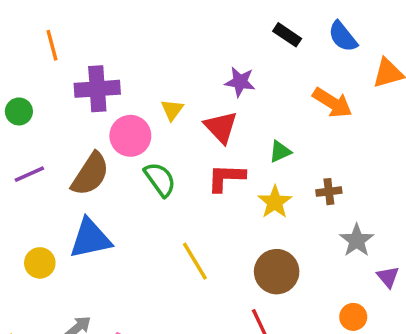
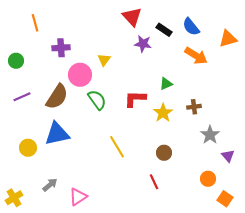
black rectangle: (287, 35) -> (164, 30), moved
blue semicircle: (343, 37) -> (191, 27), moved
purple cross: (97, 89) -> (61, 48), size x0.7
red triangle: (221, 127) -> (132, 17), moved
brown circle: (277, 272) -> (164, 153), size x0.6

